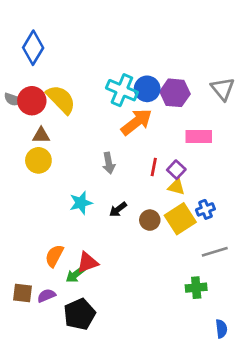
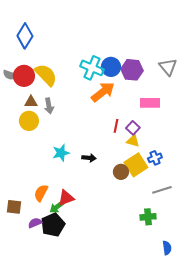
gray arrow: (109, 163) -> (49, 106), moved
black arrow: (118, 209) -> (89, 158), turned -136
brown circle: (150, 220) -> (121, 172), moved
brown square: (23, 293) -> (14, 207), moved
black pentagon: (80, 314) -> (53, 225), moved

